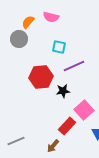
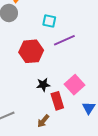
black star: (63, 91) -> (43, 85), moved
red rectangle: (67, 126) -> (57, 101), turned -60

